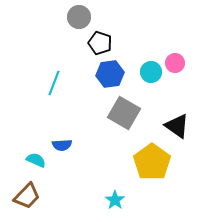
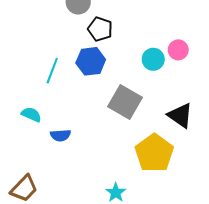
blue hexagon: (110, 74) -> (91, 61), moved
cyan semicircle: (36, 160) -> (31, 114), moved

